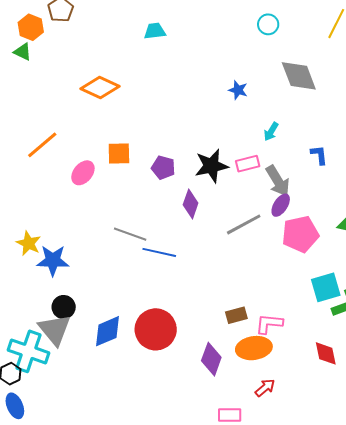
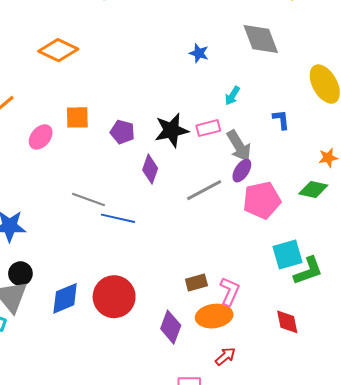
pink L-shape: (269, 324) -> (230, 291), turned 108

